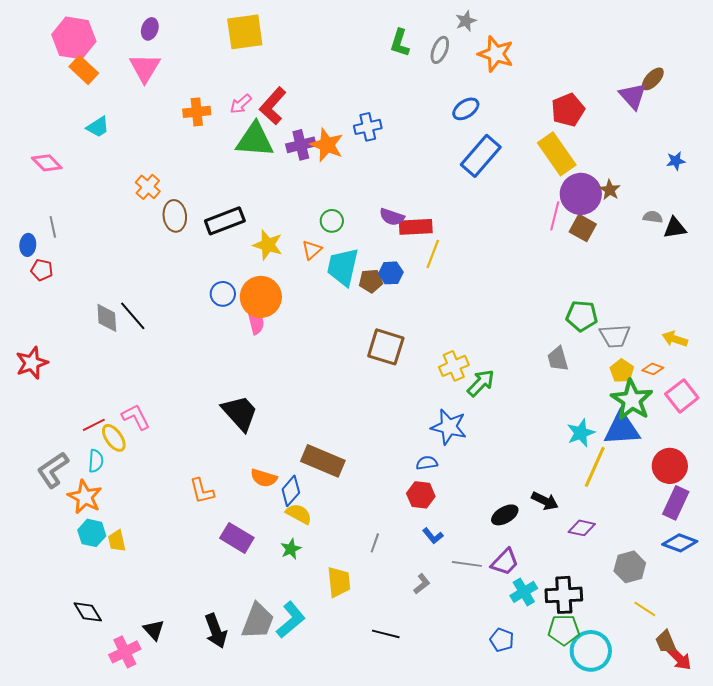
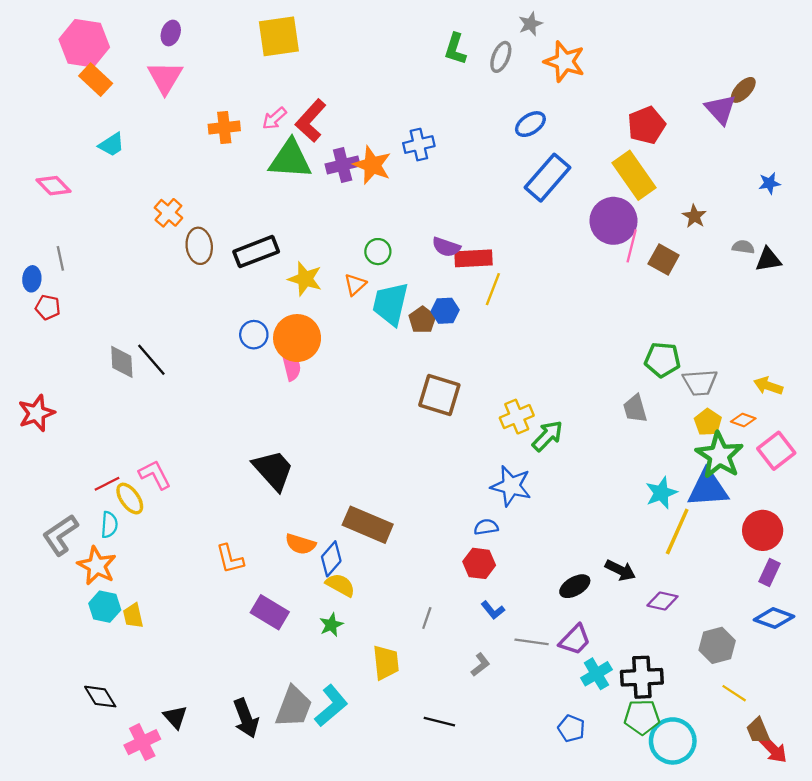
purple circle: (581, 194) -> (613, 221), moved
brown pentagon: (371, 281) -> (422, 320), turned -30
purple rectangle: (676, 503) -> (769, 573), size x0.7

